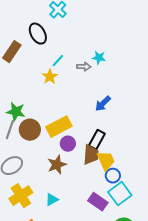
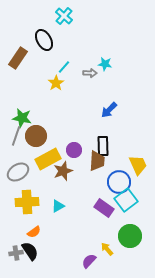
yellow rectangle: (59, 127) -> (48, 159), moved
black rectangle: (97, 140) -> (103, 146), turned -30
yellow trapezoid: (106, 161) -> (138, 165), moved
blue circle: (113, 176) -> (119, 182), size x1.5
yellow cross: (21, 196) -> (27, 202), turned 30

